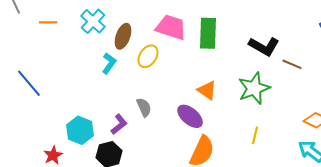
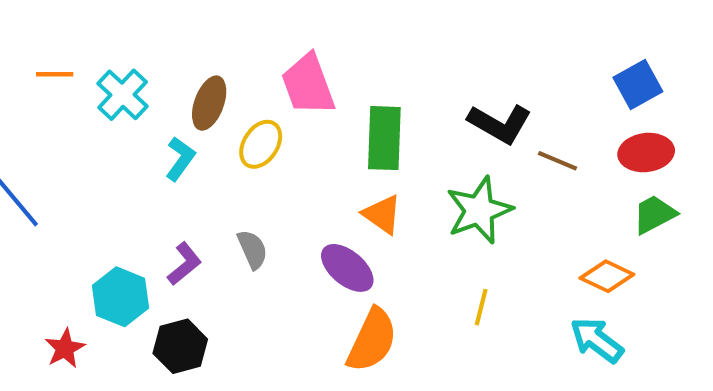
cyan cross: (93, 21) -> (123, 95), moved
pink trapezoid: (171, 27) -> (308, 85), turned -128
green rectangle: (208, 33) -> (384, 138), moved
purple L-shape: (119, 124) -> (184, 264), moved

